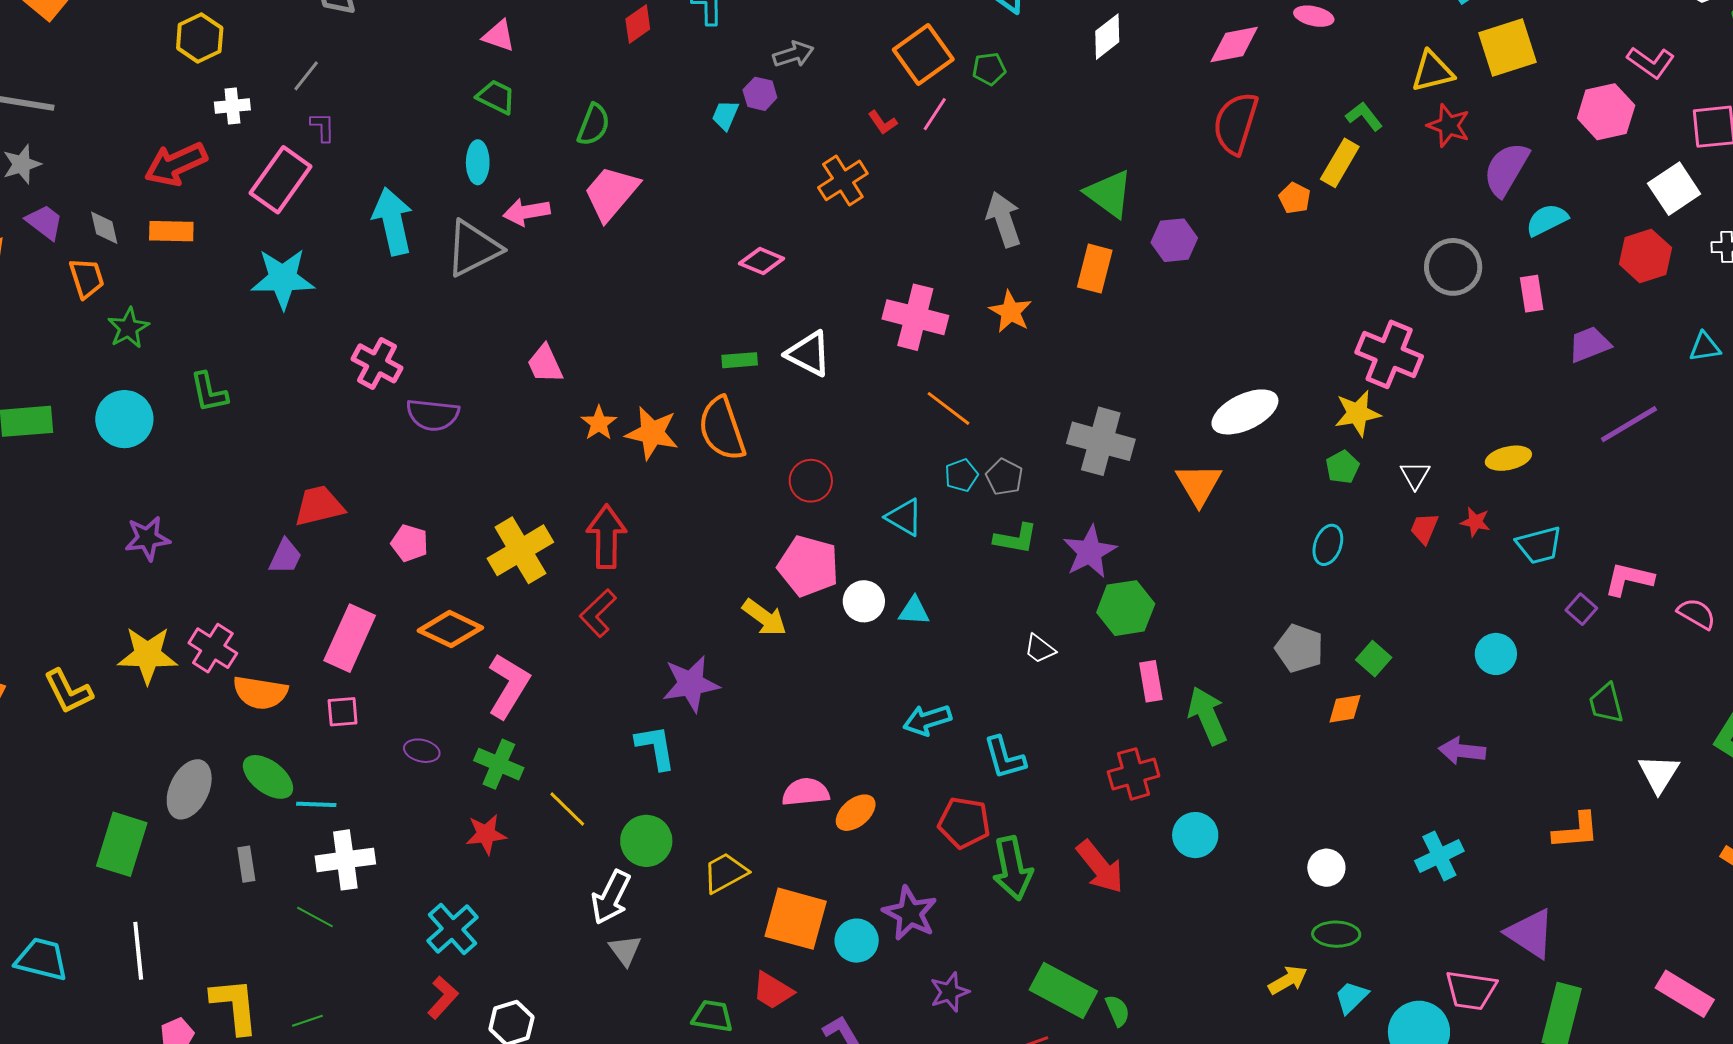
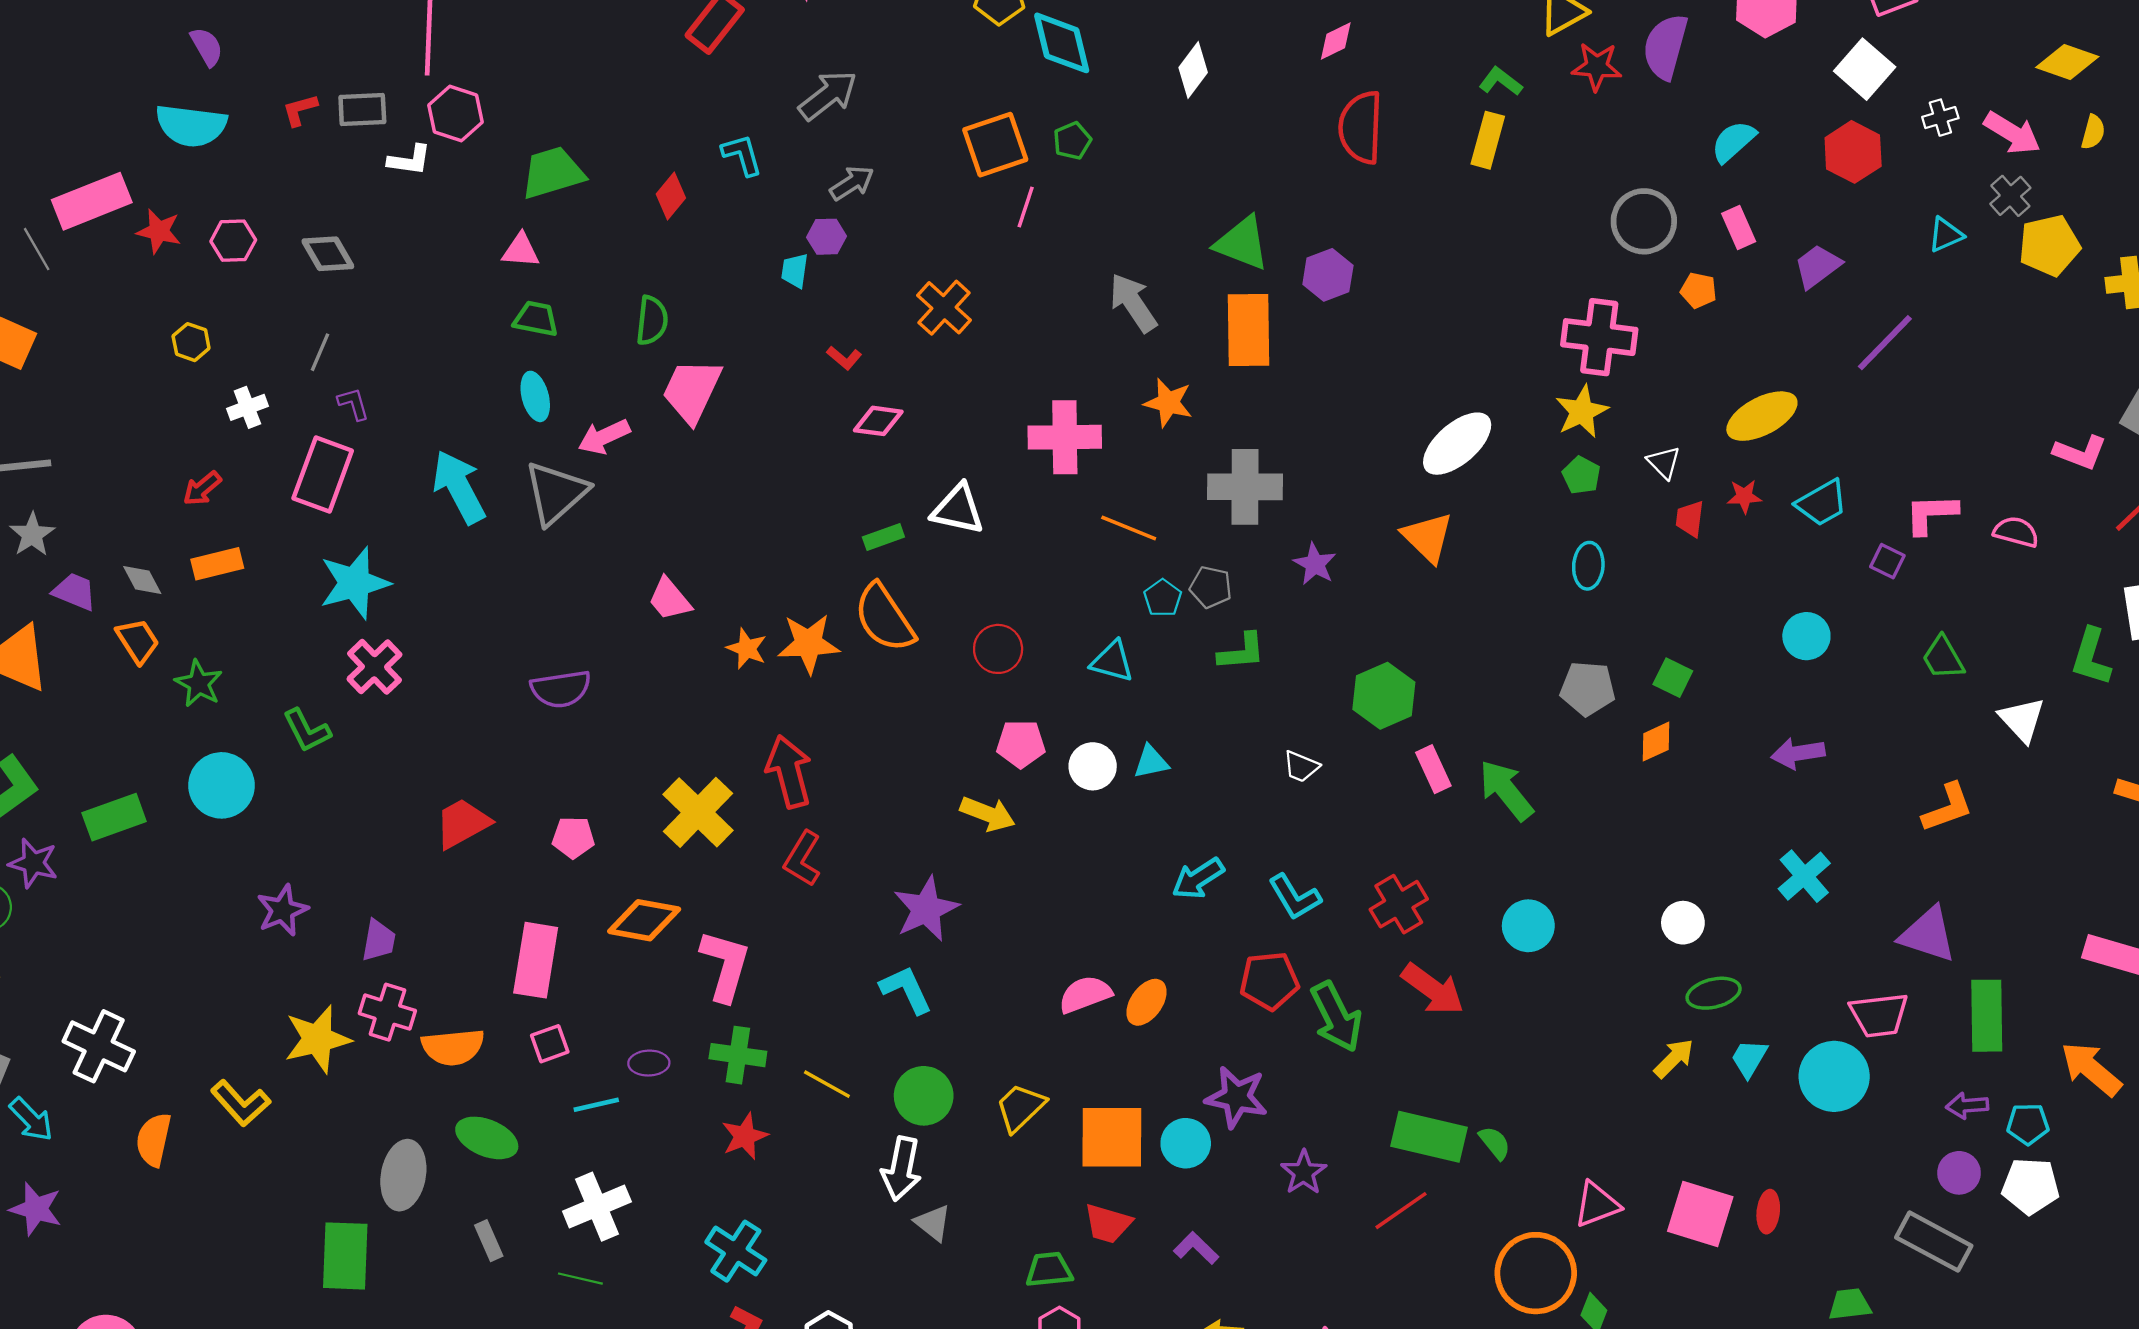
yellow hexagon: (200, 38) -> (191, 342), size x0.7
pink diamond: (1234, 45) -> (1336, 41), size x0.7
orange square: (923, 54) -> (995, 145), turned 32
red L-shape: (883, 122) -> (844, 358), moved
red arrow: (176, 164) -> (202, 489), size x0.6
purple semicircle: (1506, 169) -> (1665, 47), moved
orange pentagon: (1295, 198) -> (1699, 290), moved
orange rectangle: (1095, 269) -> (1249, 330), size x1.4
pink cross: (377, 363) -> (374, 667), moved, turned 33
gray cross: (1101, 441) -> (1245, 487), moved
yellow ellipse: (1508, 458) -> (1762, 416), size x1.4
purple star: (1090, 552) -> (1315, 564), moved, size x0.7
purple trapezoid: (285, 557) -> (379, 941), moved
pink pentagon: (808, 566) -> (1021, 744), size x0.7
red cross: (1134, 774) -> (1399, 904), moved
cyan line: (316, 804) -> (596, 1105), moved

